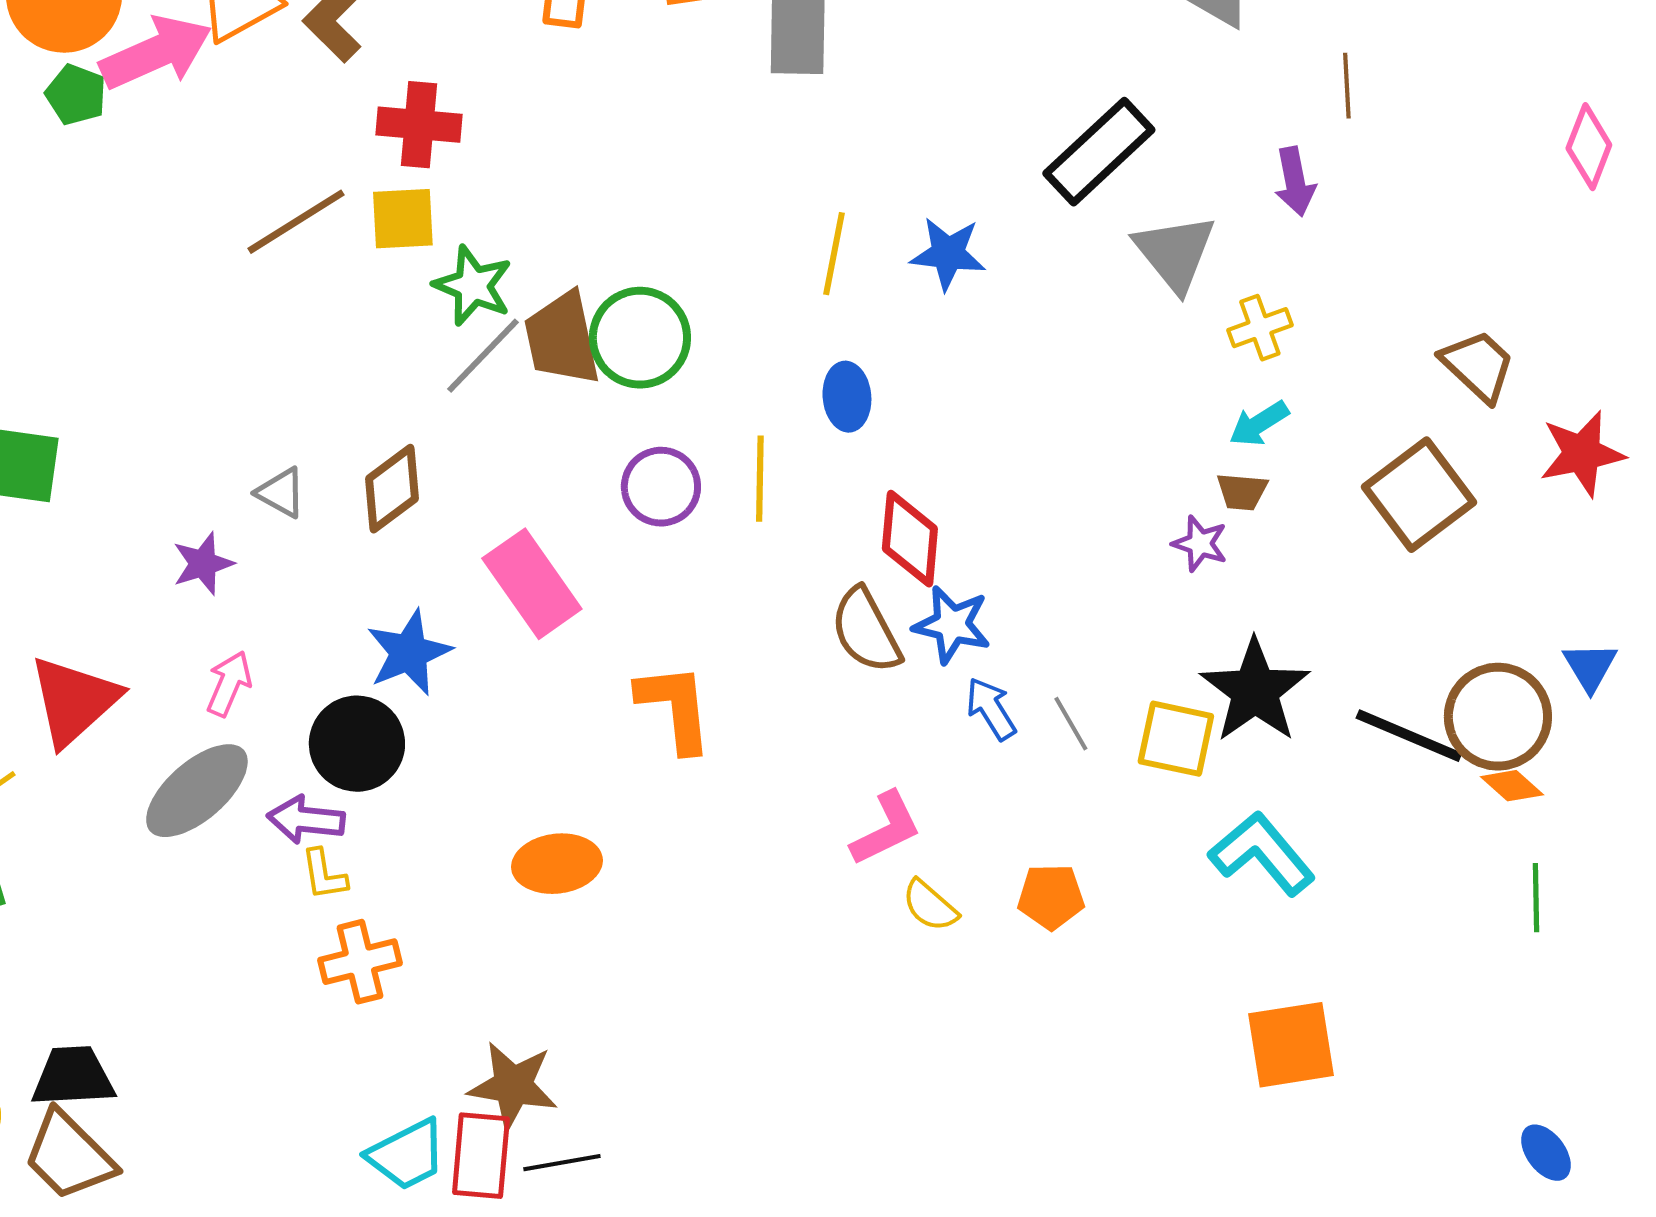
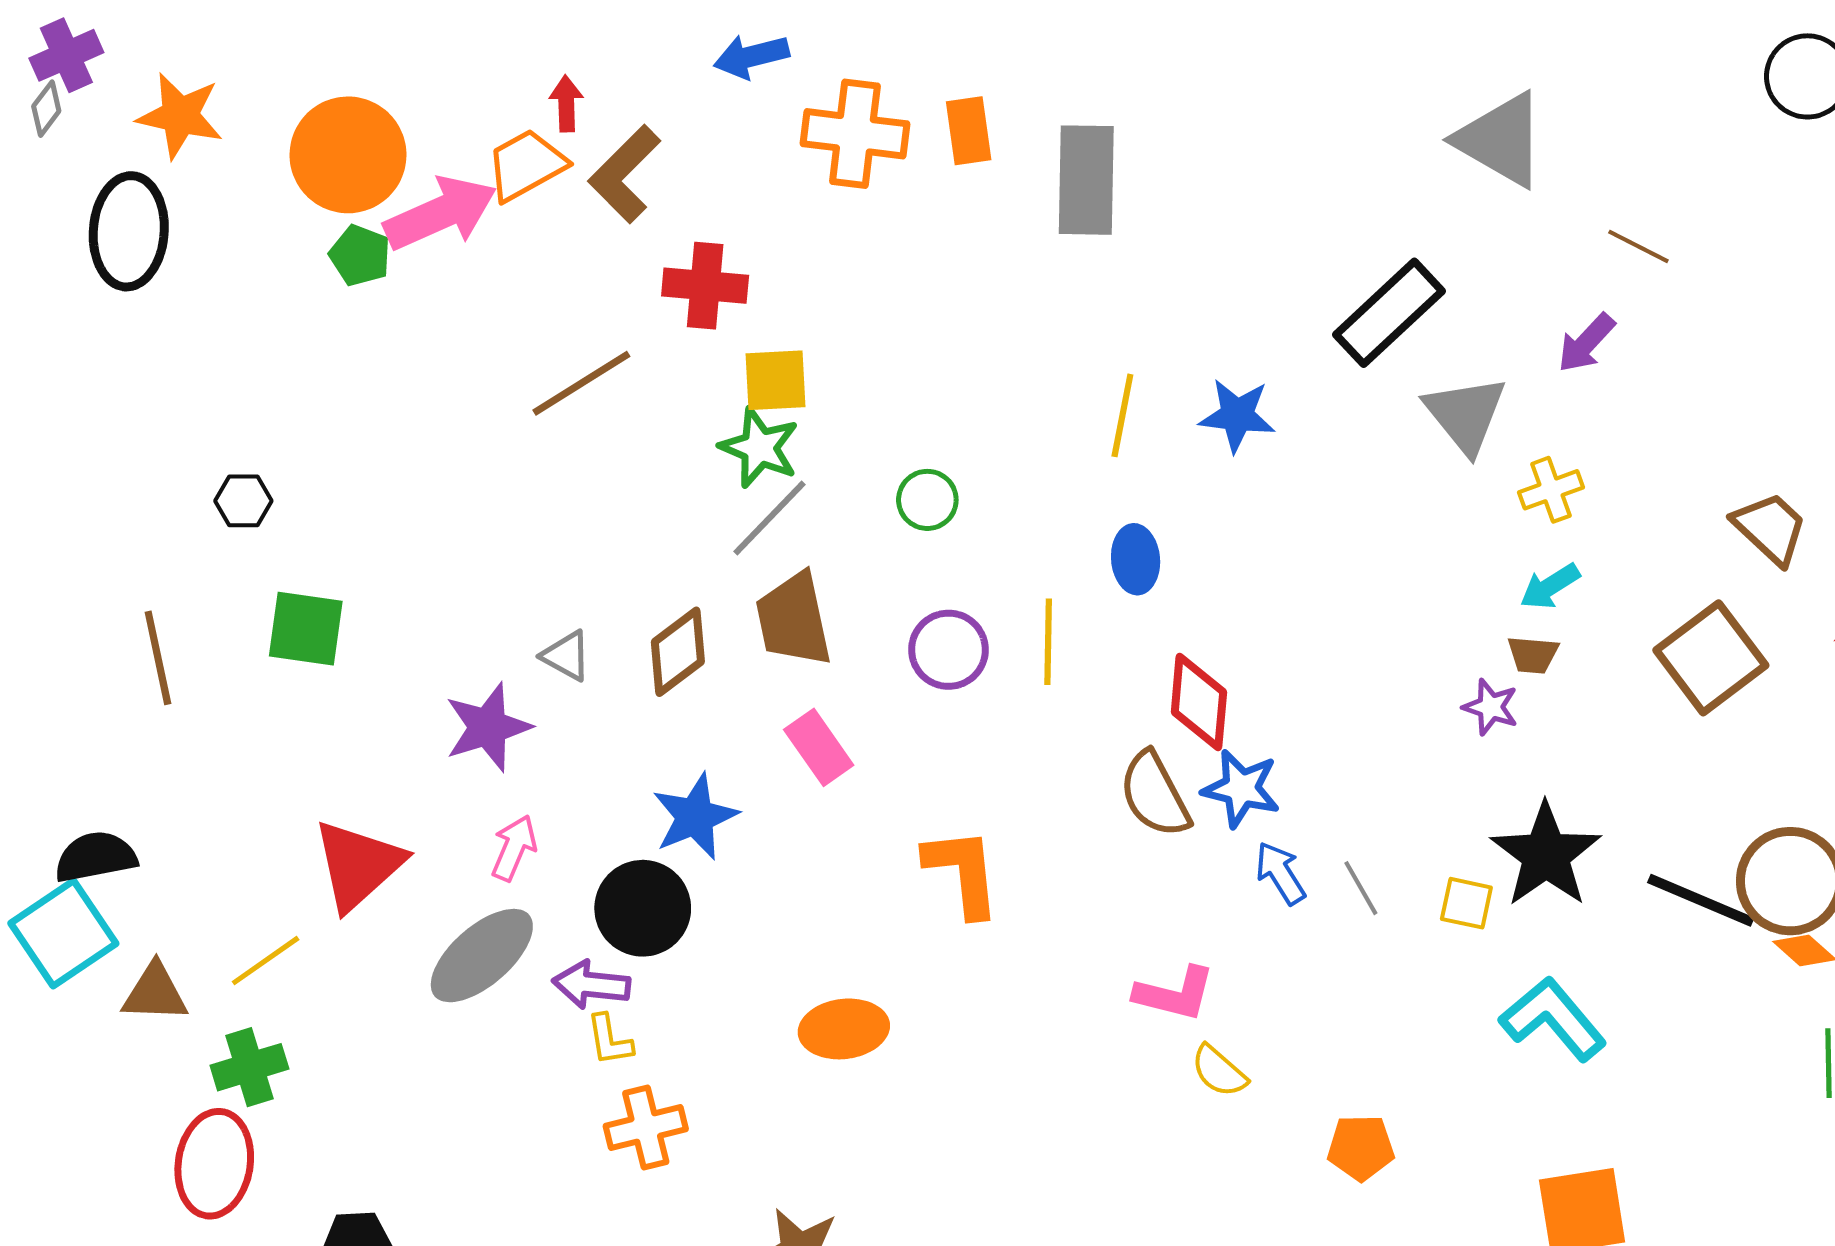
brown line: (1347, 86) -> (1638, 246), turned -60
purple arrow: (1295, 182) -> (1586, 343), turned 54
yellow square: (403, 219) -> (775, 380), moved
green circle: (640, 338) -> (927, 500), size x0.6
brown trapezoid: (562, 339) -> (794, 620), moved
purple star: (203, 564) -> (488, 727), size x1.4
pink rectangle: (532, 584) -> (819, 747), size x0.7
yellow square: (1176, 739) -> (1466, 903), size x0.7
pink L-shape: (886, 829) -> (1175, 994), turned 40
orange pentagon: (1051, 897) -> (1361, 1148), moved

